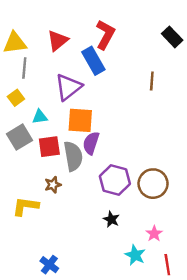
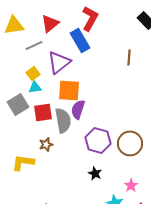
gray line: (24, 68) -> (34, 45), moved, turned 60
yellow square: (16, 98) -> (33, 73), moved

